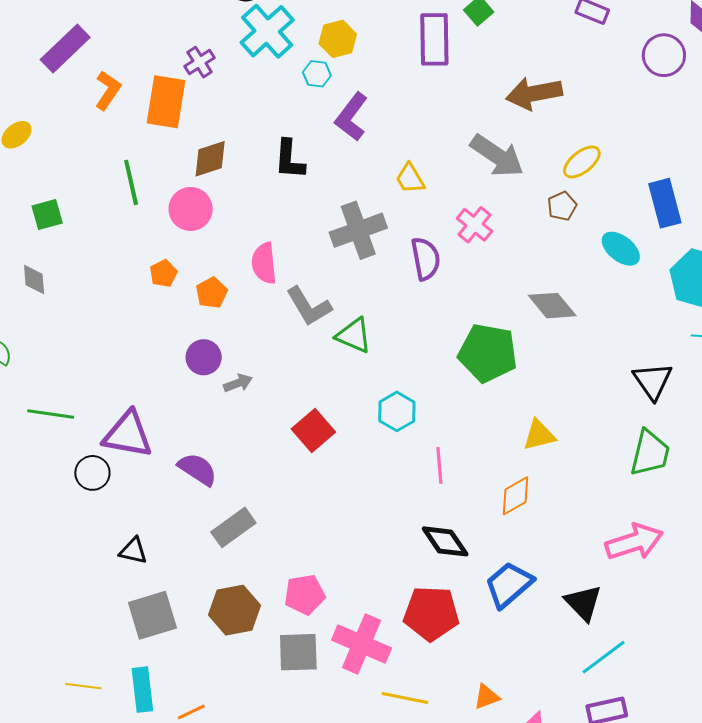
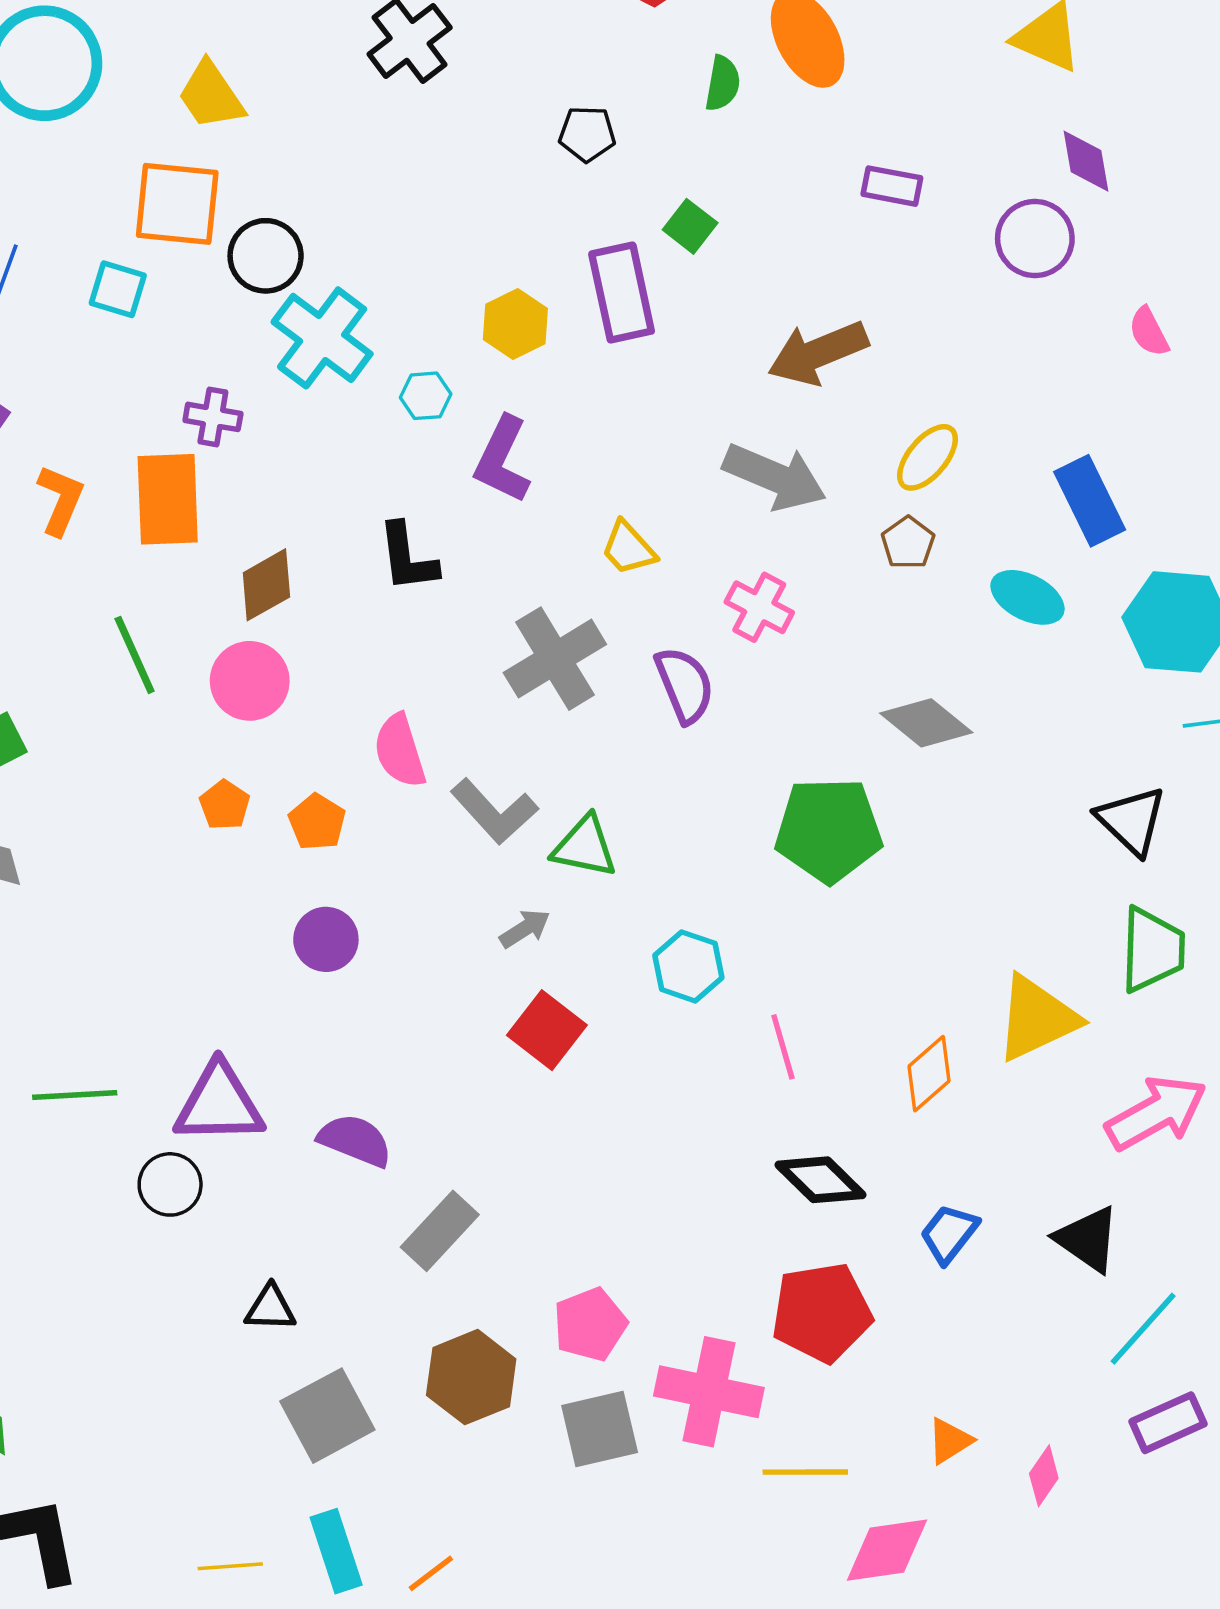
yellow hexagon: (338, 39) -> (515, 324), moved
purple cross: (199, 62) -> (213, 417), turned -36
gray arrow: (238, 383) -> (525, 929), moved
yellow triangle: (539, 435) -> (1037, 1018), moved, size x1.5
blue trapezoid: (509, 585) -> (949, 1234), size x0.7

